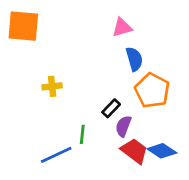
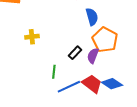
purple semicircle: (123, 126) -> (93, 56), moved
blue line: (56, 155) -> (69, 87), moved

